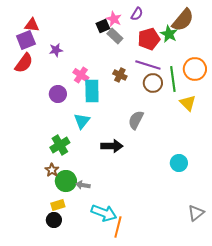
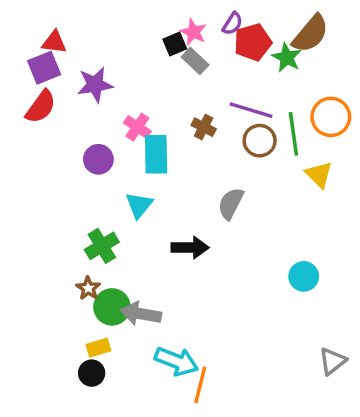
red pentagon: (149, 39) -> (253, 42), moved
purple star: (56, 50) -> (95, 85), size x1.5
gray arrow: (83, 185) -> (141, 314), size x1.6

